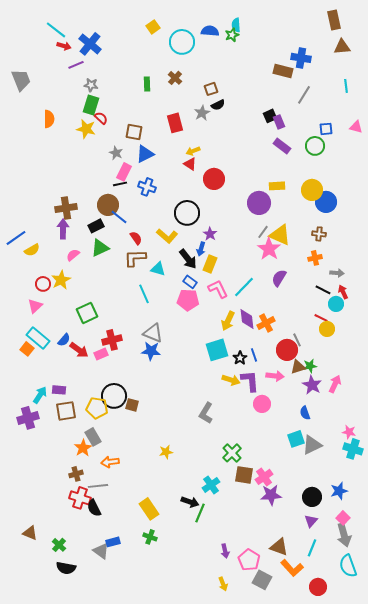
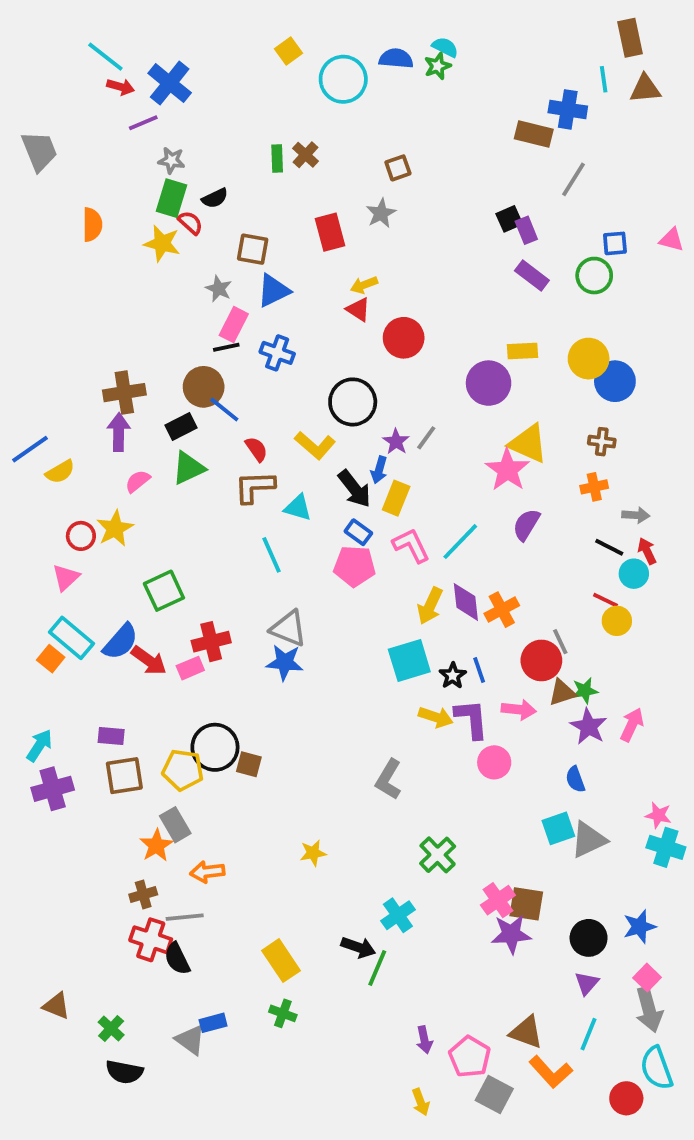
cyan semicircle: (236, 25) -> (445, 47), turned 120
brown cross: (175, 78) -> (305, 155), moved
cyan line: (346, 86) -> (604, 79), moved
black semicircle: (218, 105) -> (215, 198), moved
gray line: (263, 232) -> (426, 438), moved
blue semicircle: (64, 340) -> (121, 642), size x1.5
cyan arrow: (40, 395) -> (39, 745), moved
brown square: (244, 475) -> (526, 904), moved
red circle: (318, 587) -> (626, 1098), moved

